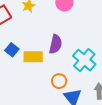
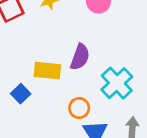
blue square: (12, 50) -> (21, 94), moved

